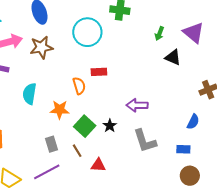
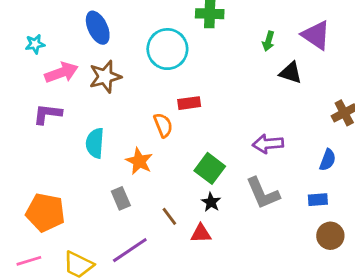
purple arrow: (137, 105) -> (268, 144), moved
orange star: (60, 110) -> (139, 161), turned 30
green square: (85, 126) -> (210, 168), moved
black star: (110, 126) -> (211, 202), moved
gray rectangle: (51, 144) -> (121, 198), moved

